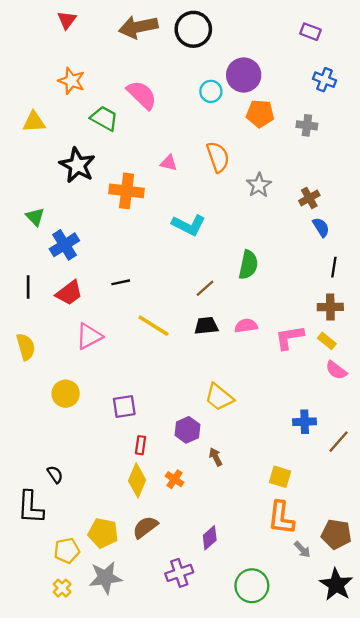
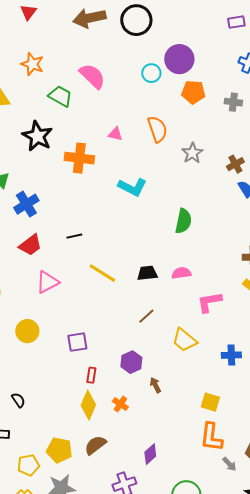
purple rectangle: (310, 32) -> (236, 22), turned -30
brown line: (205, 288) -> (146, 316), moved
pink L-shape: (289, 337) -> (209, 302), moved
yellow trapezoid: (219, 397) -> (184, 340), moved

